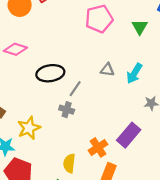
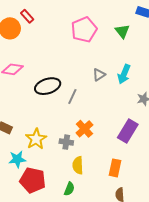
gray triangle: (107, 70) -> (99, 75), turned -32
gray cross: (67, 110) -> (66, 142), moved
orange cross: (98, 147) -> (84, 129), moved

